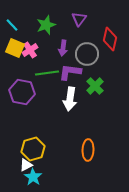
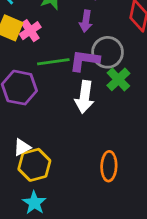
purple arrow: (63, 48) -> (86, 21), moved
gray circle: (87, 54) -> (108, 52), moved
white triangle: (26, 165) -> (22, 147), moved

